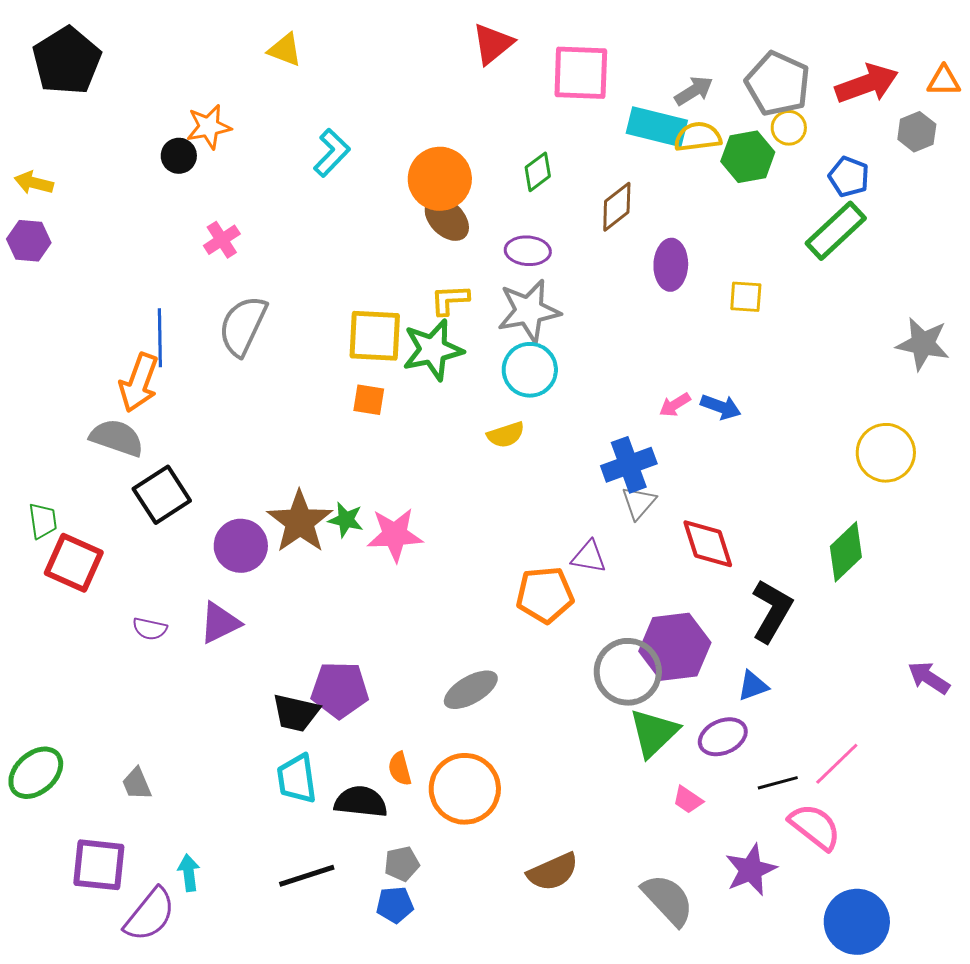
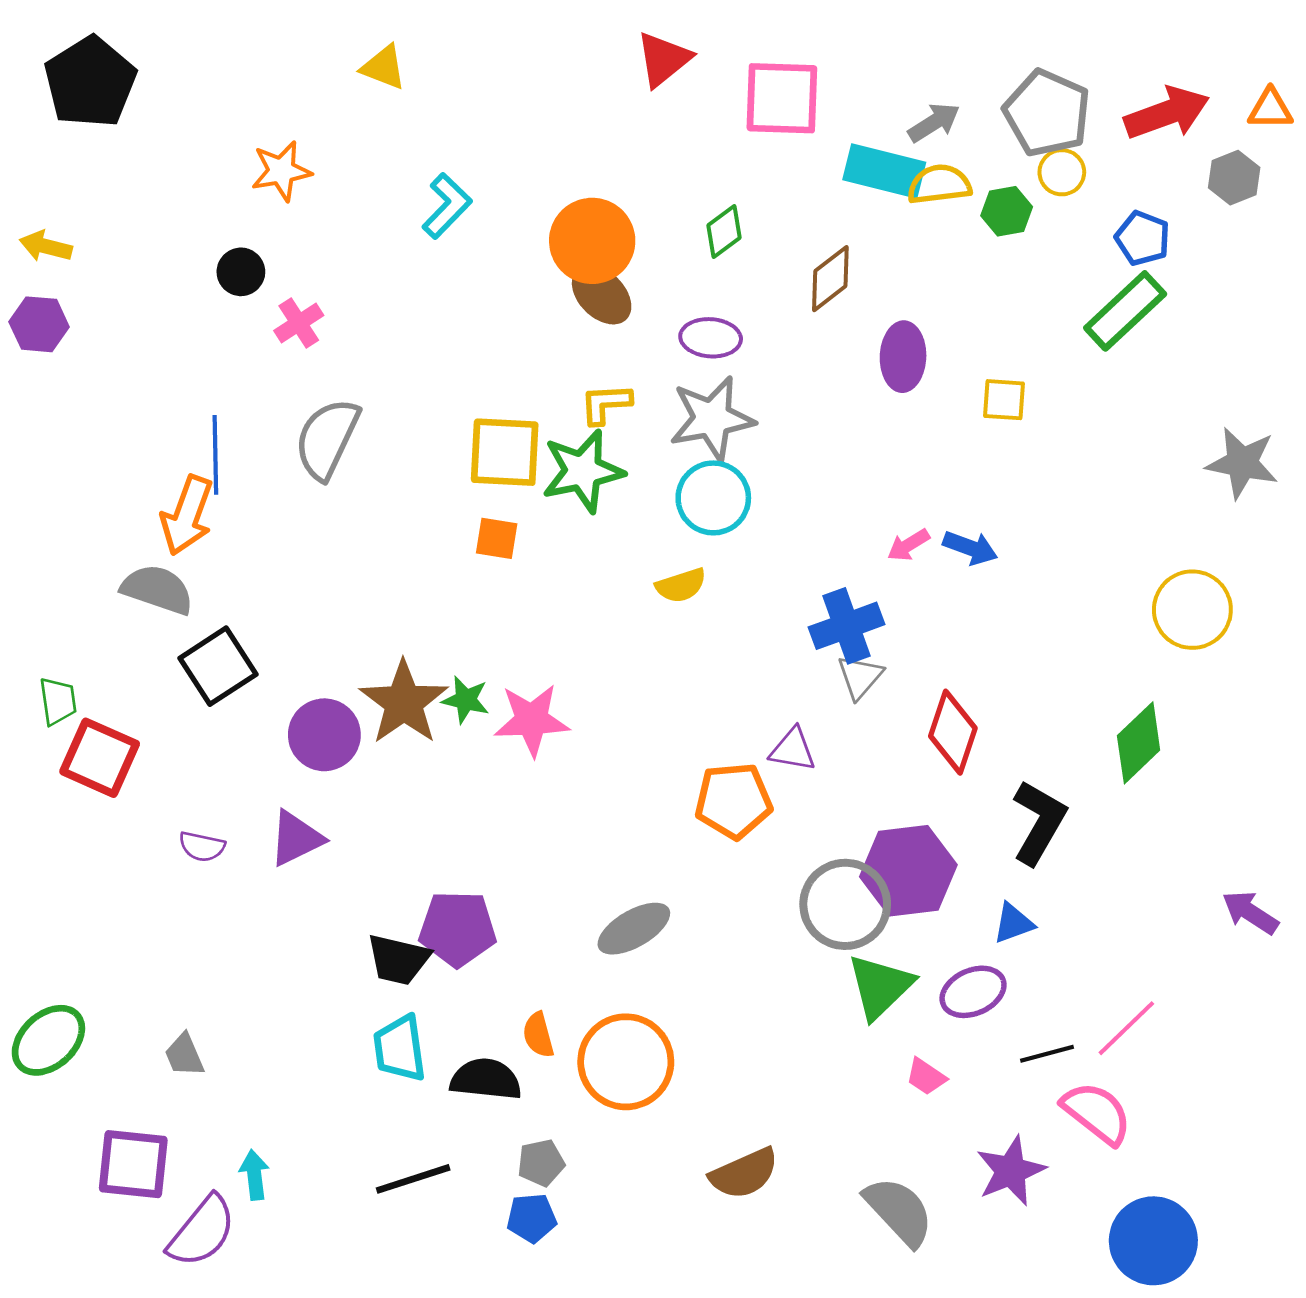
black circle: (179, 156) -> (241, 272), moved
green hexagon: (748, 157) -> (1007, 211), size x0.7
red diamond: (708, 544) -> (953, 732), turned 36

